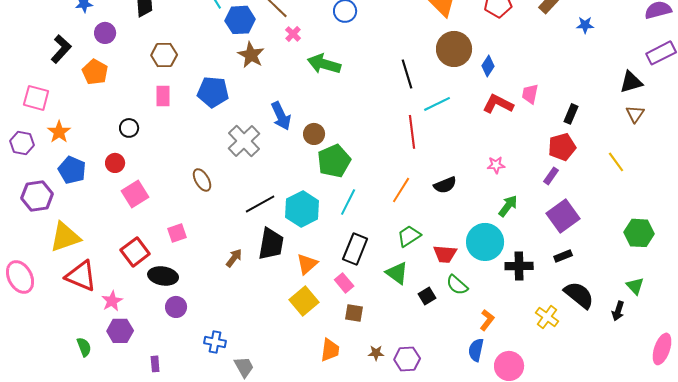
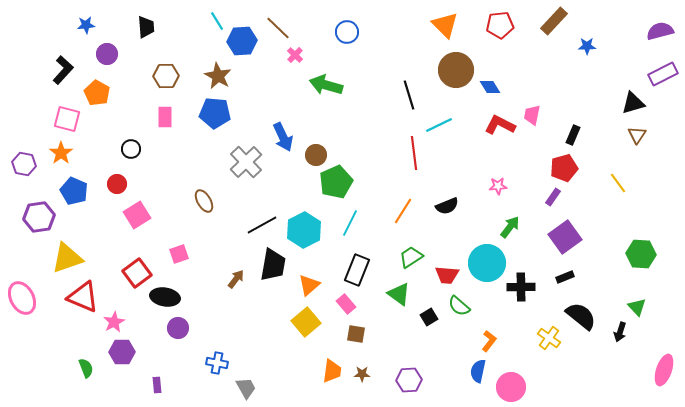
brown star: (251, 55) -> (218, 76), moved
blue diamond: (488, 66) -> (490, 87), turned -65
pink square: (36, 98) -> (67, 119), moved
brown star: (376, 353) -> (362, 374), moved

